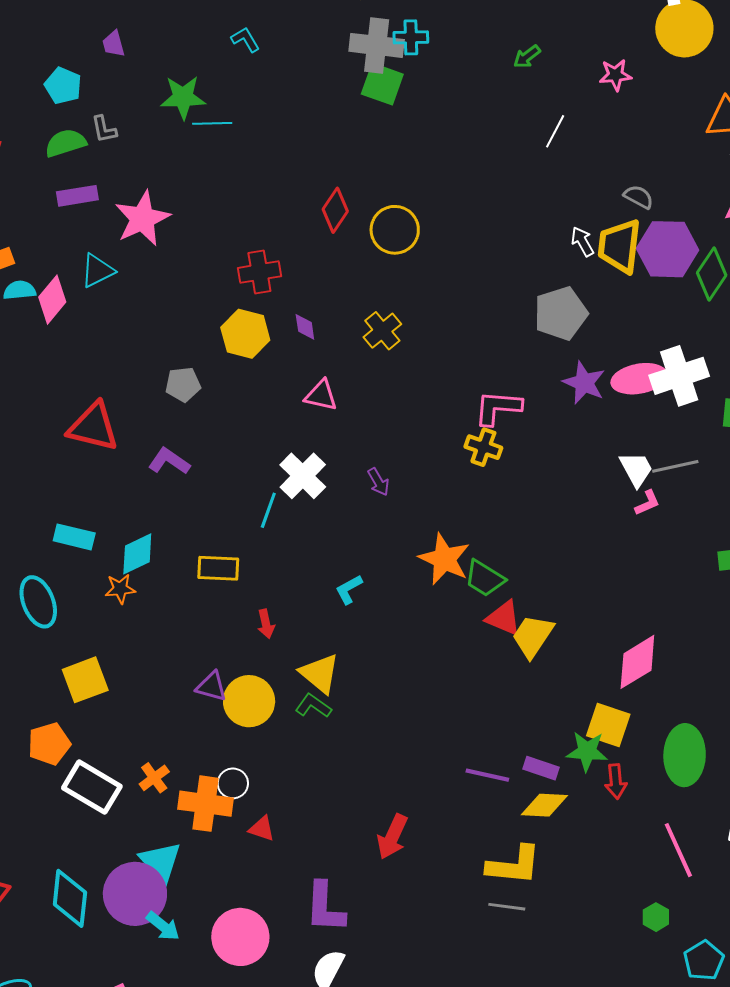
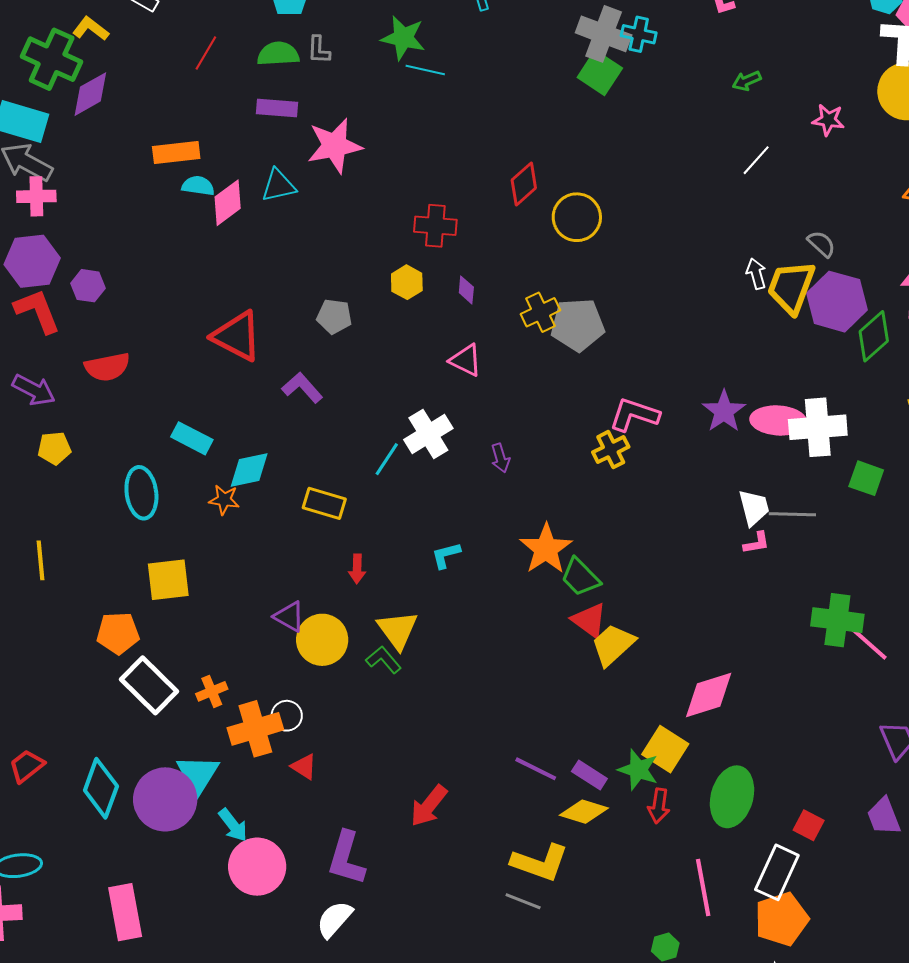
gray pentagon: (561, 313) -> (578, 325), moved
yellow hexagon: (245, 334) -> (407, 282), size x0.7
yellow cross: (483, 447) -> (611, 450), turned 30
orange cross: (206, 804) -> (255, 729), turned -38
cyan arrow: (163, 926) -> (233, 825), moved

